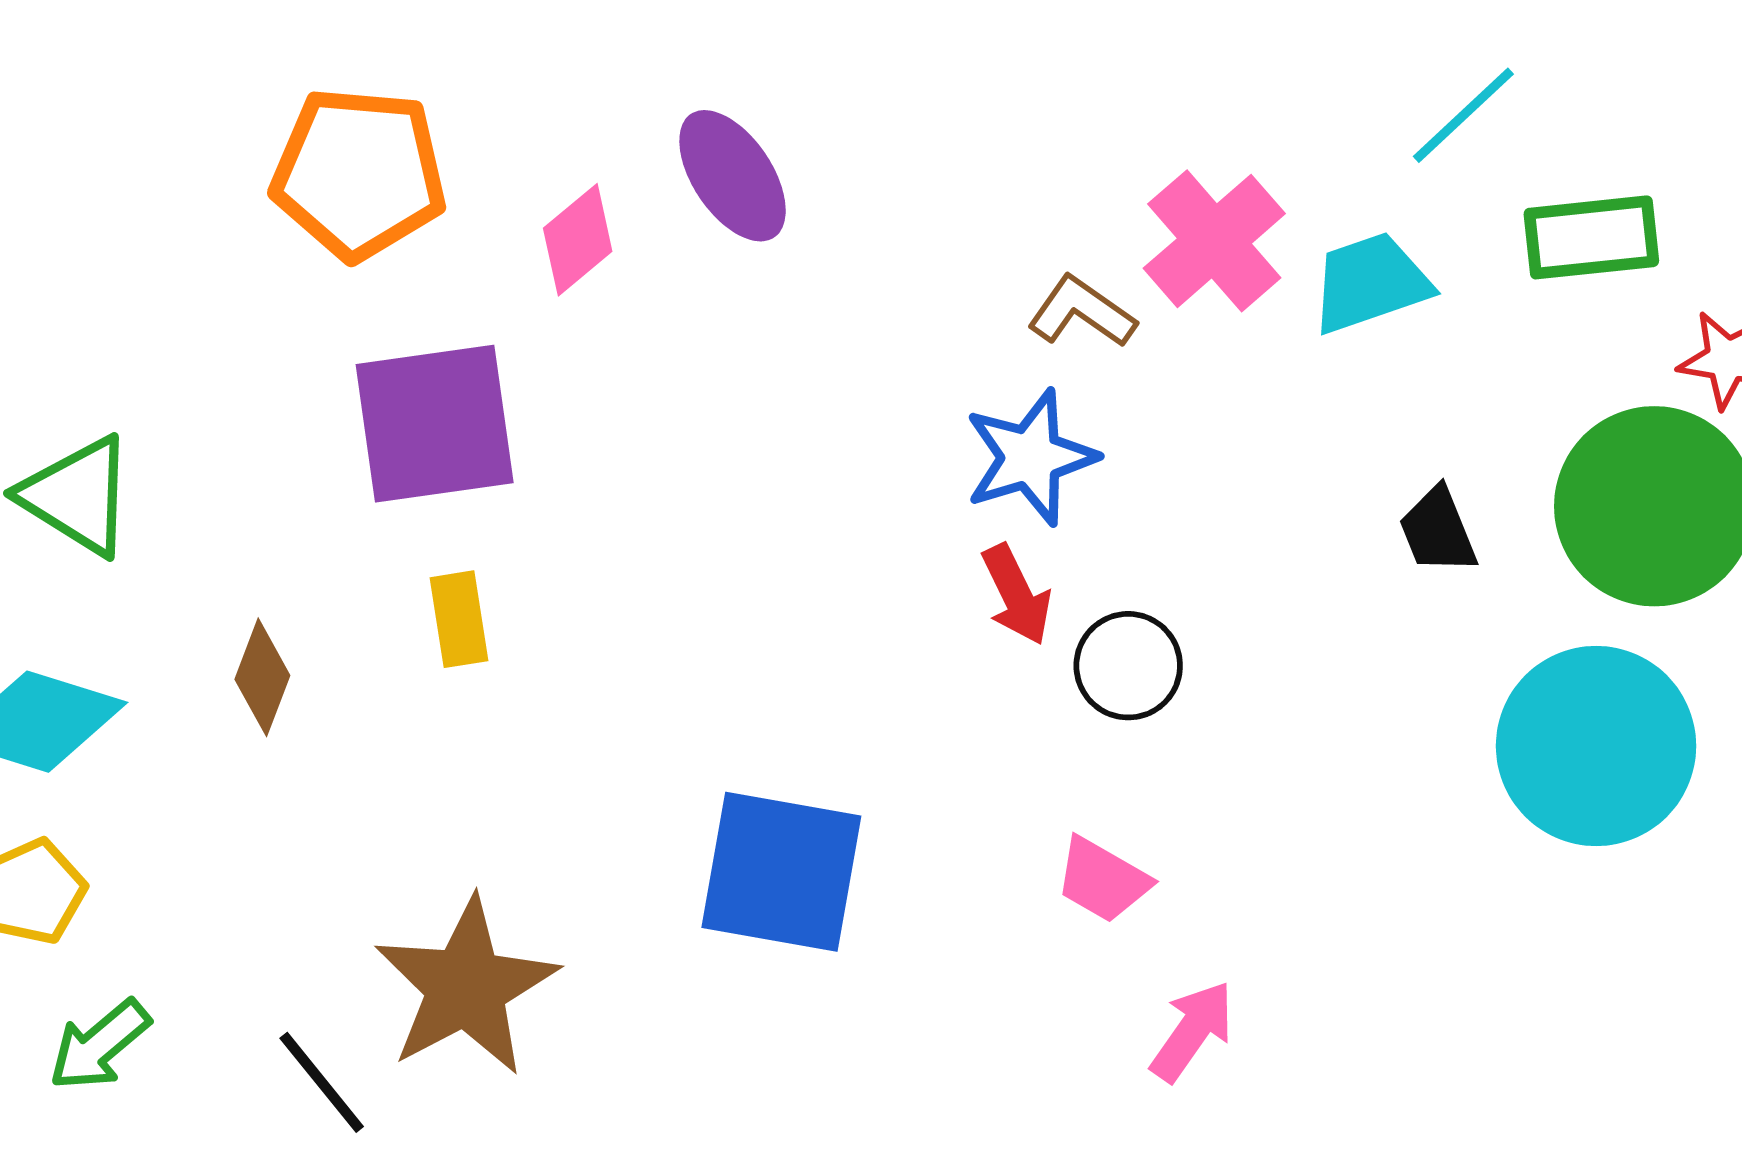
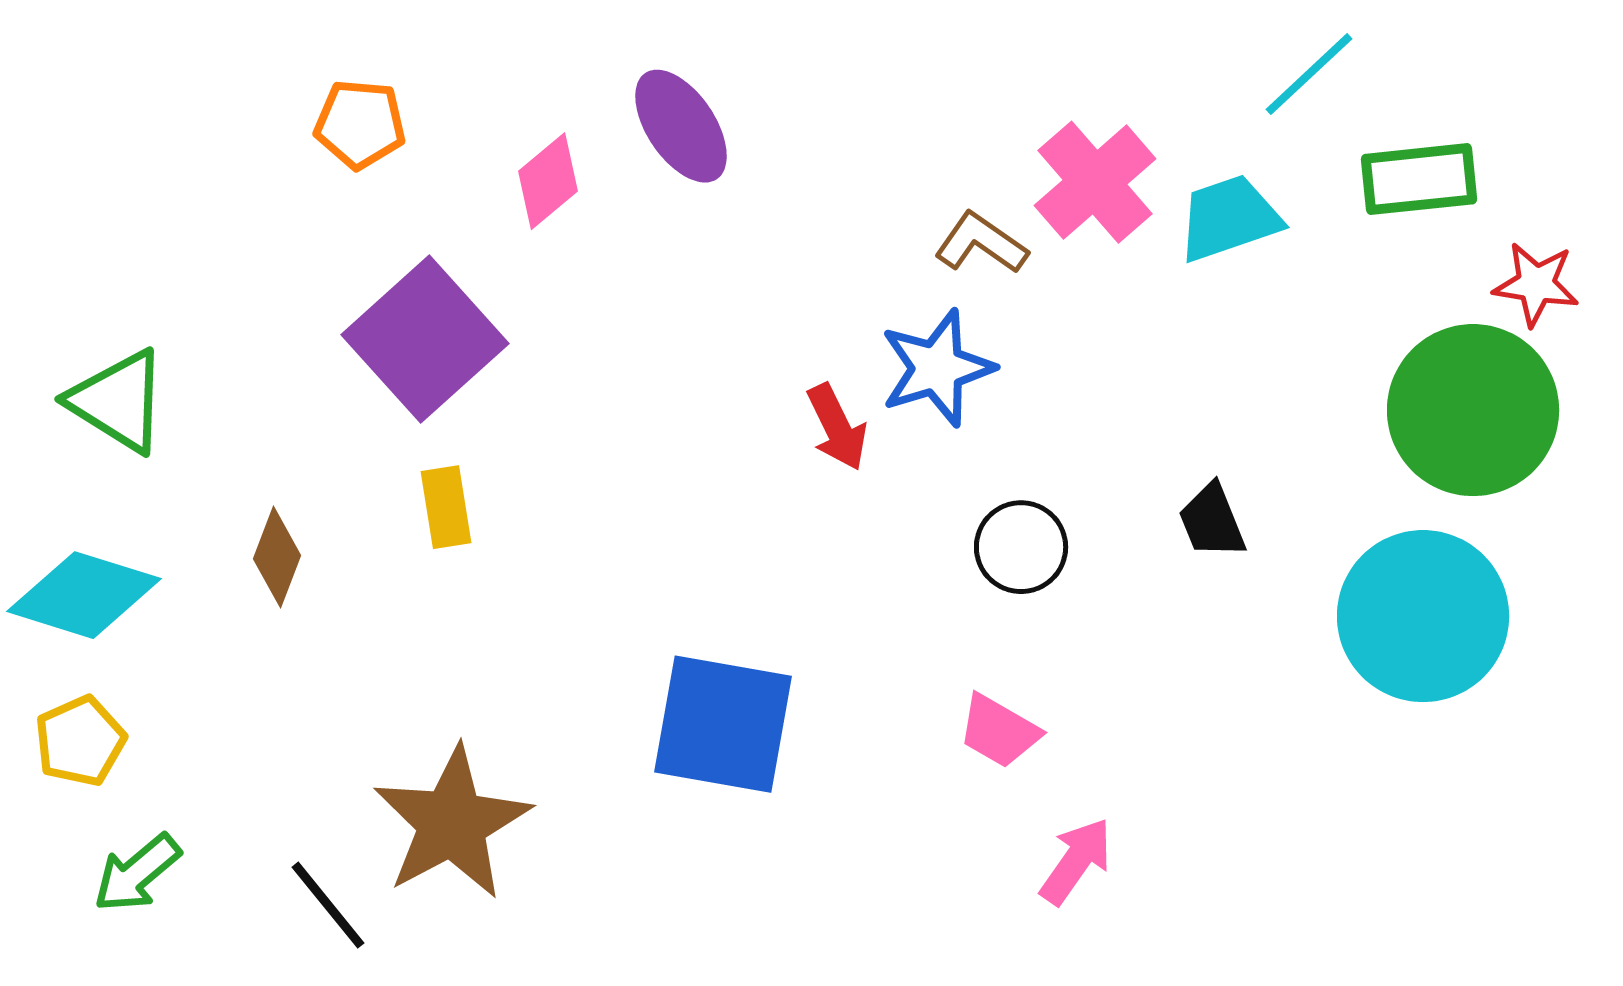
orange pentagon: (359, 173) -> (360, 124), size x0.6
purple square: (435, 424) -> (425, 339), turned -34
black trapezoid: (1438, 531) -> (1212, 521), moved
red arrow: (1016, 595) -> (837, 427), moved

